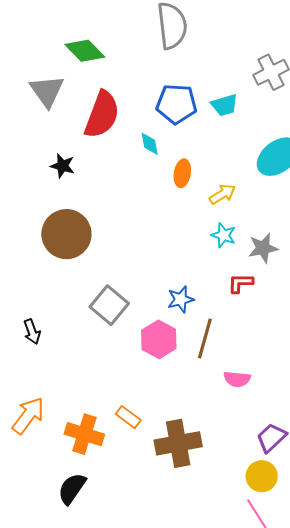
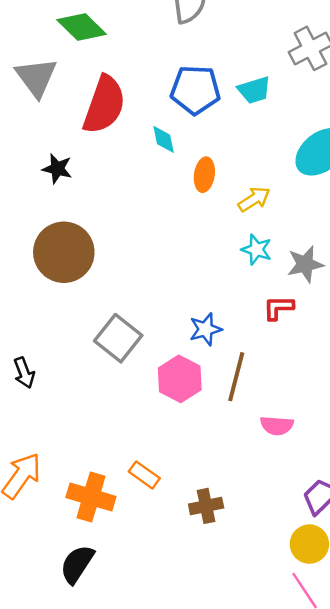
brown cross: (178, 443) -> (206, 506), size x0.6

